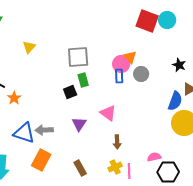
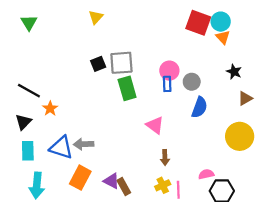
yellow triangle: (29, 47) -> (96, 17), moved
orange triangle: (130, 57) -> (223, 37), moved
green rectangle: (83, 80) -> (127, 88), size x1.5
black square: (70, 92) -> (98, 64), moved
blue semicircle: (175, 101) -> (199, 107), moved
purple triangle: (79, 124) -> (111, 181), moved, turned -35

